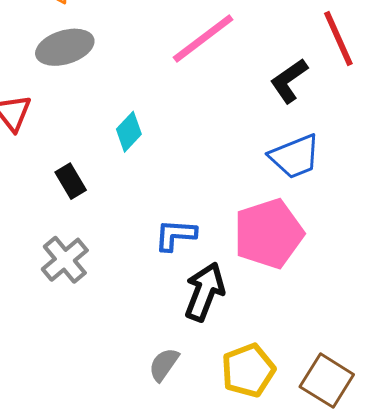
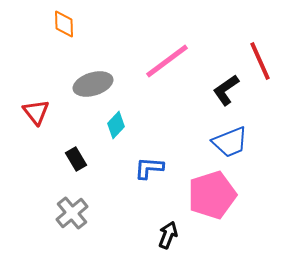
gray ellipse: (65, 47) -> (93, 84), moved
blue L-shape: (175, 235) -> (149, 168), moved
black arrow: (205, 292) -> (168, 235), size x0.7

